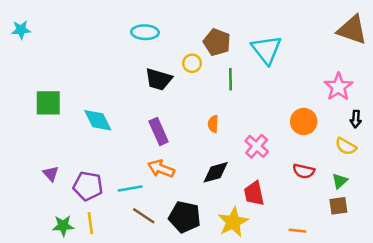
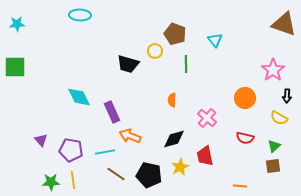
cyan ellipse: (145, 32) -> (80, 15), moved
cyan triangle: (266, 50) -> (215, 40), size x0.6
green square: (48, 103) -> (15, 67), moved
purple rectangle: (159, 131) -> (112, 112), moved
yellow star: (233, 222) -> (180, 167), moved, size x0.7

